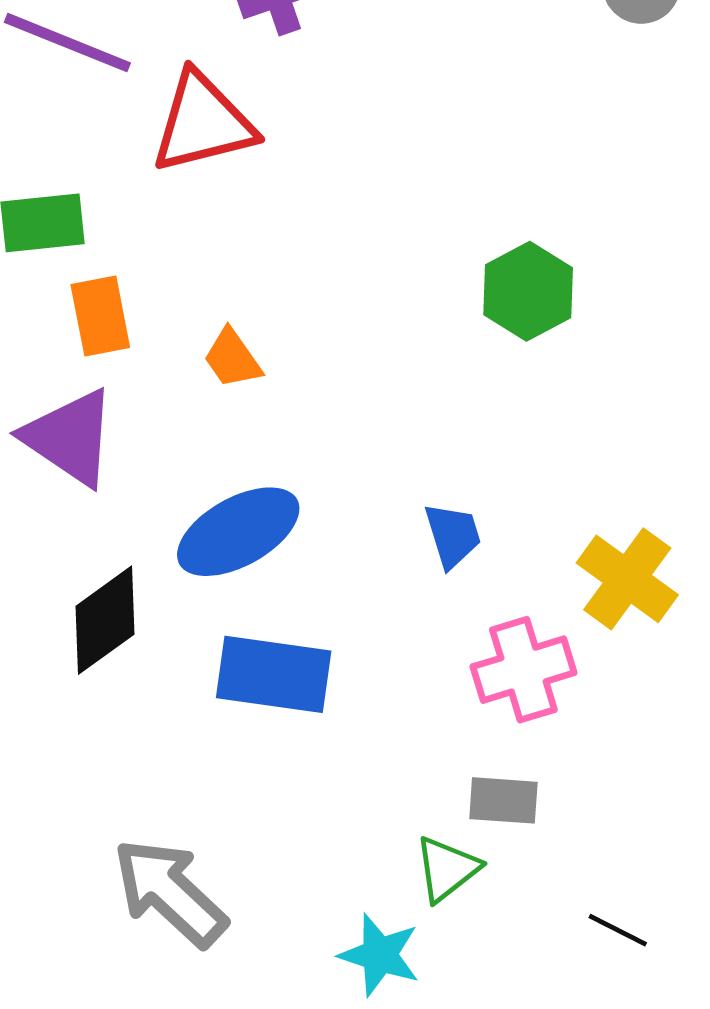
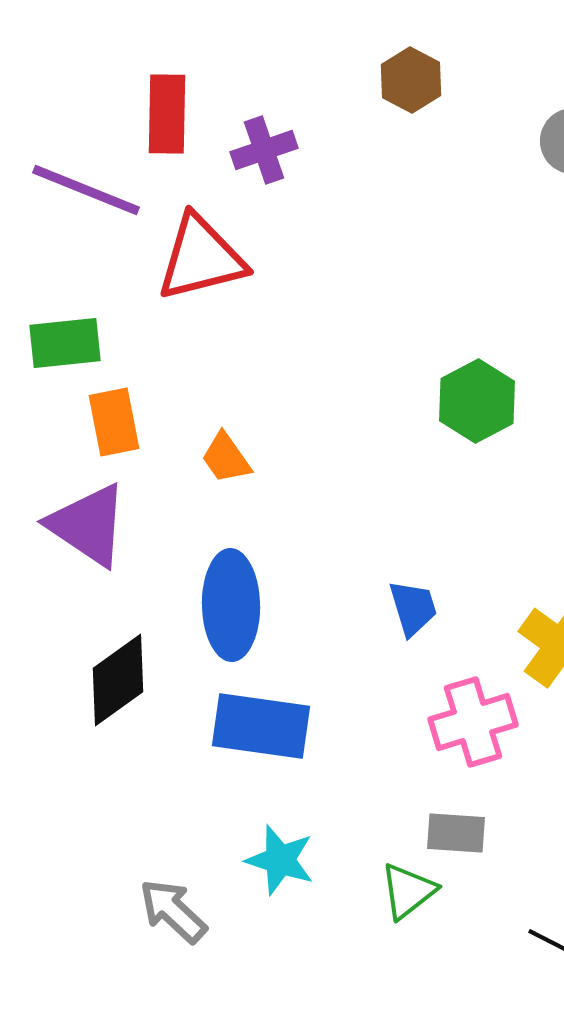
blue ellipse: (238, 532) -> (231, 605), turned -62
gray arrow: (170, 892) -> (173, 911), size x0.7
cyan star: (380, 955) -> (280, 860), moved

